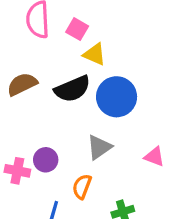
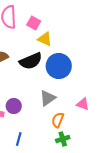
orange semicircle: (82, 187) -> (58, 120), moved

